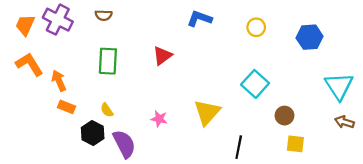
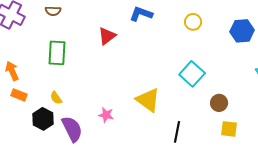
red triangle: (162, 56) -> (107, 36), moved
yellow triangle: (207, 112) -> (148, 100), turned -36
pink star: (159, 119) -> (106, 115), moved

